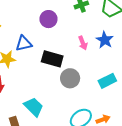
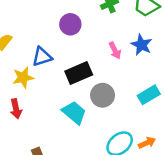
black rectangle: (52, 59) -> (79, 73), turned -35
cyan trapezoid: (34, 107) -> (74, 113), moved

